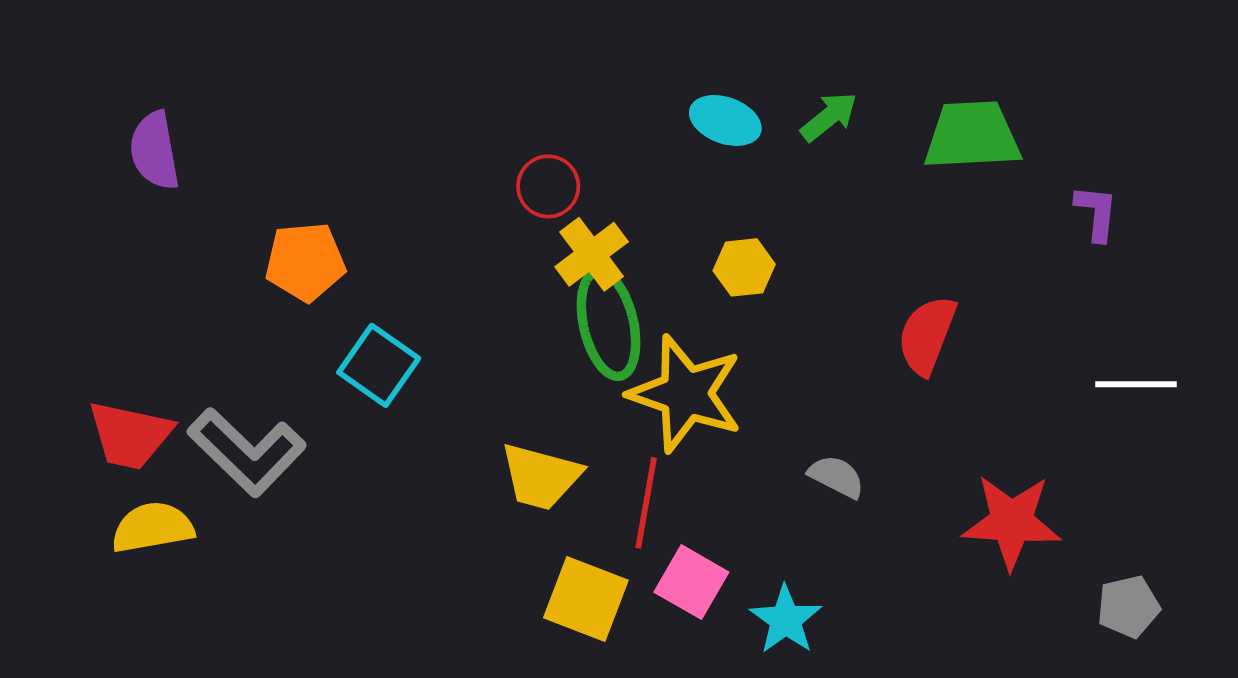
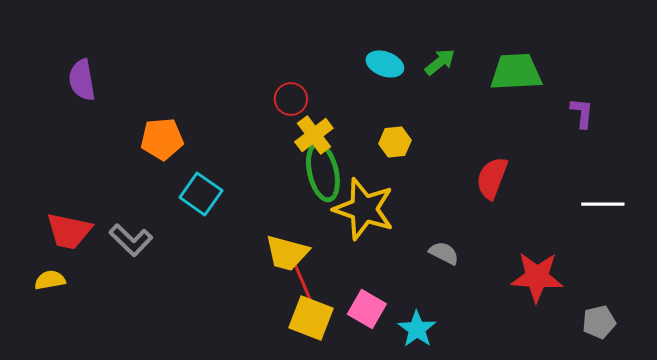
gray L-shape: (247, 452) -> (131, 240), size x0.7
red line: (646, 503) -> (304, 285), moved, turned -33
yellow semicircle: (153, 527) -> (50, 280), moved, size x0.7

